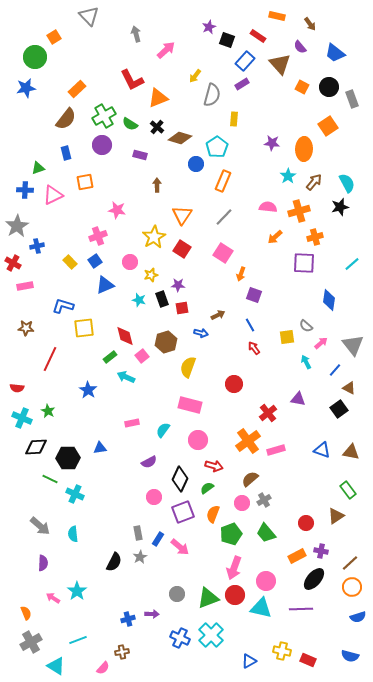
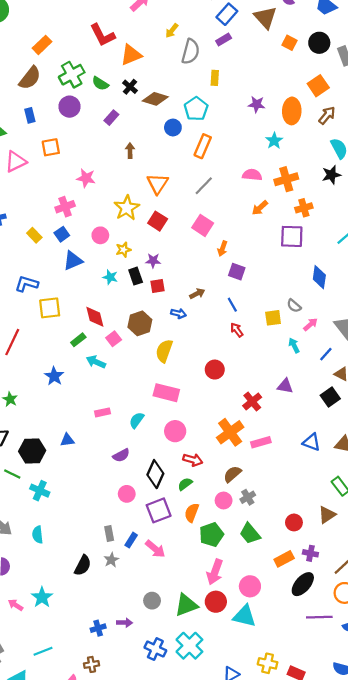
purple rectangle: (140, 155) -> (111, 118), turned -64
brown arrow: (314, 182) -> (327, 115), moved
purple line: (301, 609) -> (319, 617), moved

